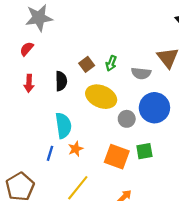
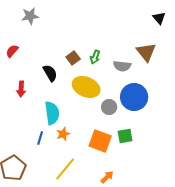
gray star: (39, 18) -> (30, 16), size x0.7
red semicircle: (27, 49) -> (12, 51), moved
black semicircle: (61, 81) -> (50, 73), turned -30
red arrow: (29, 83) -> (21, 89), moved

